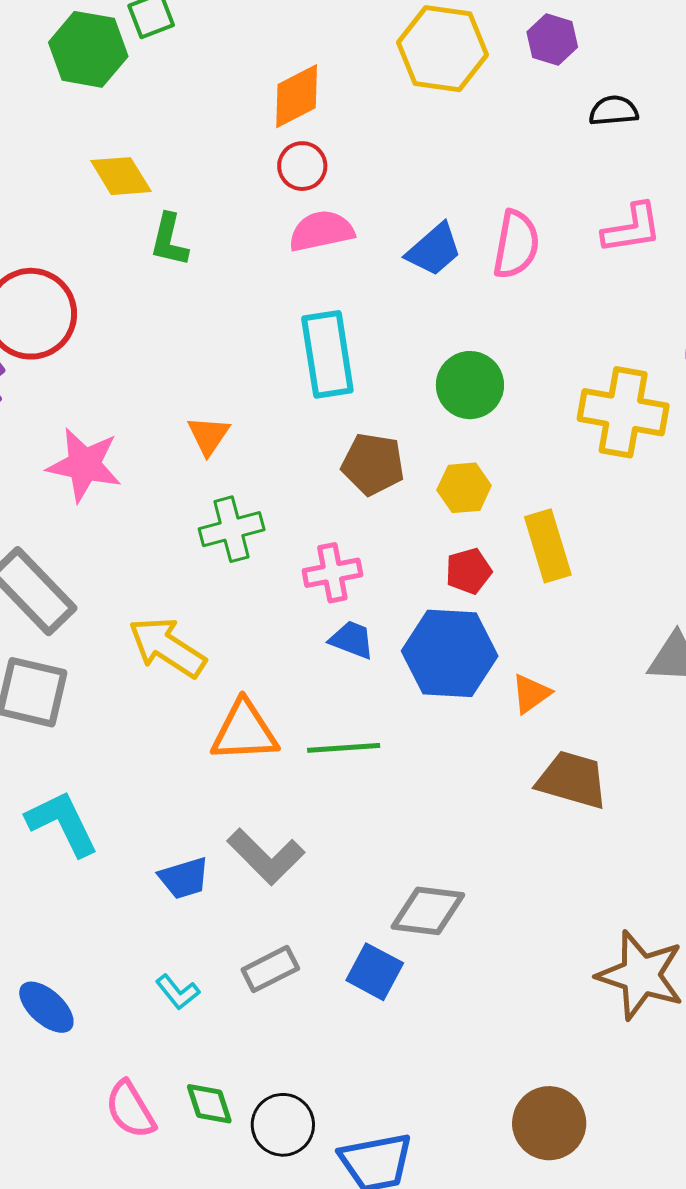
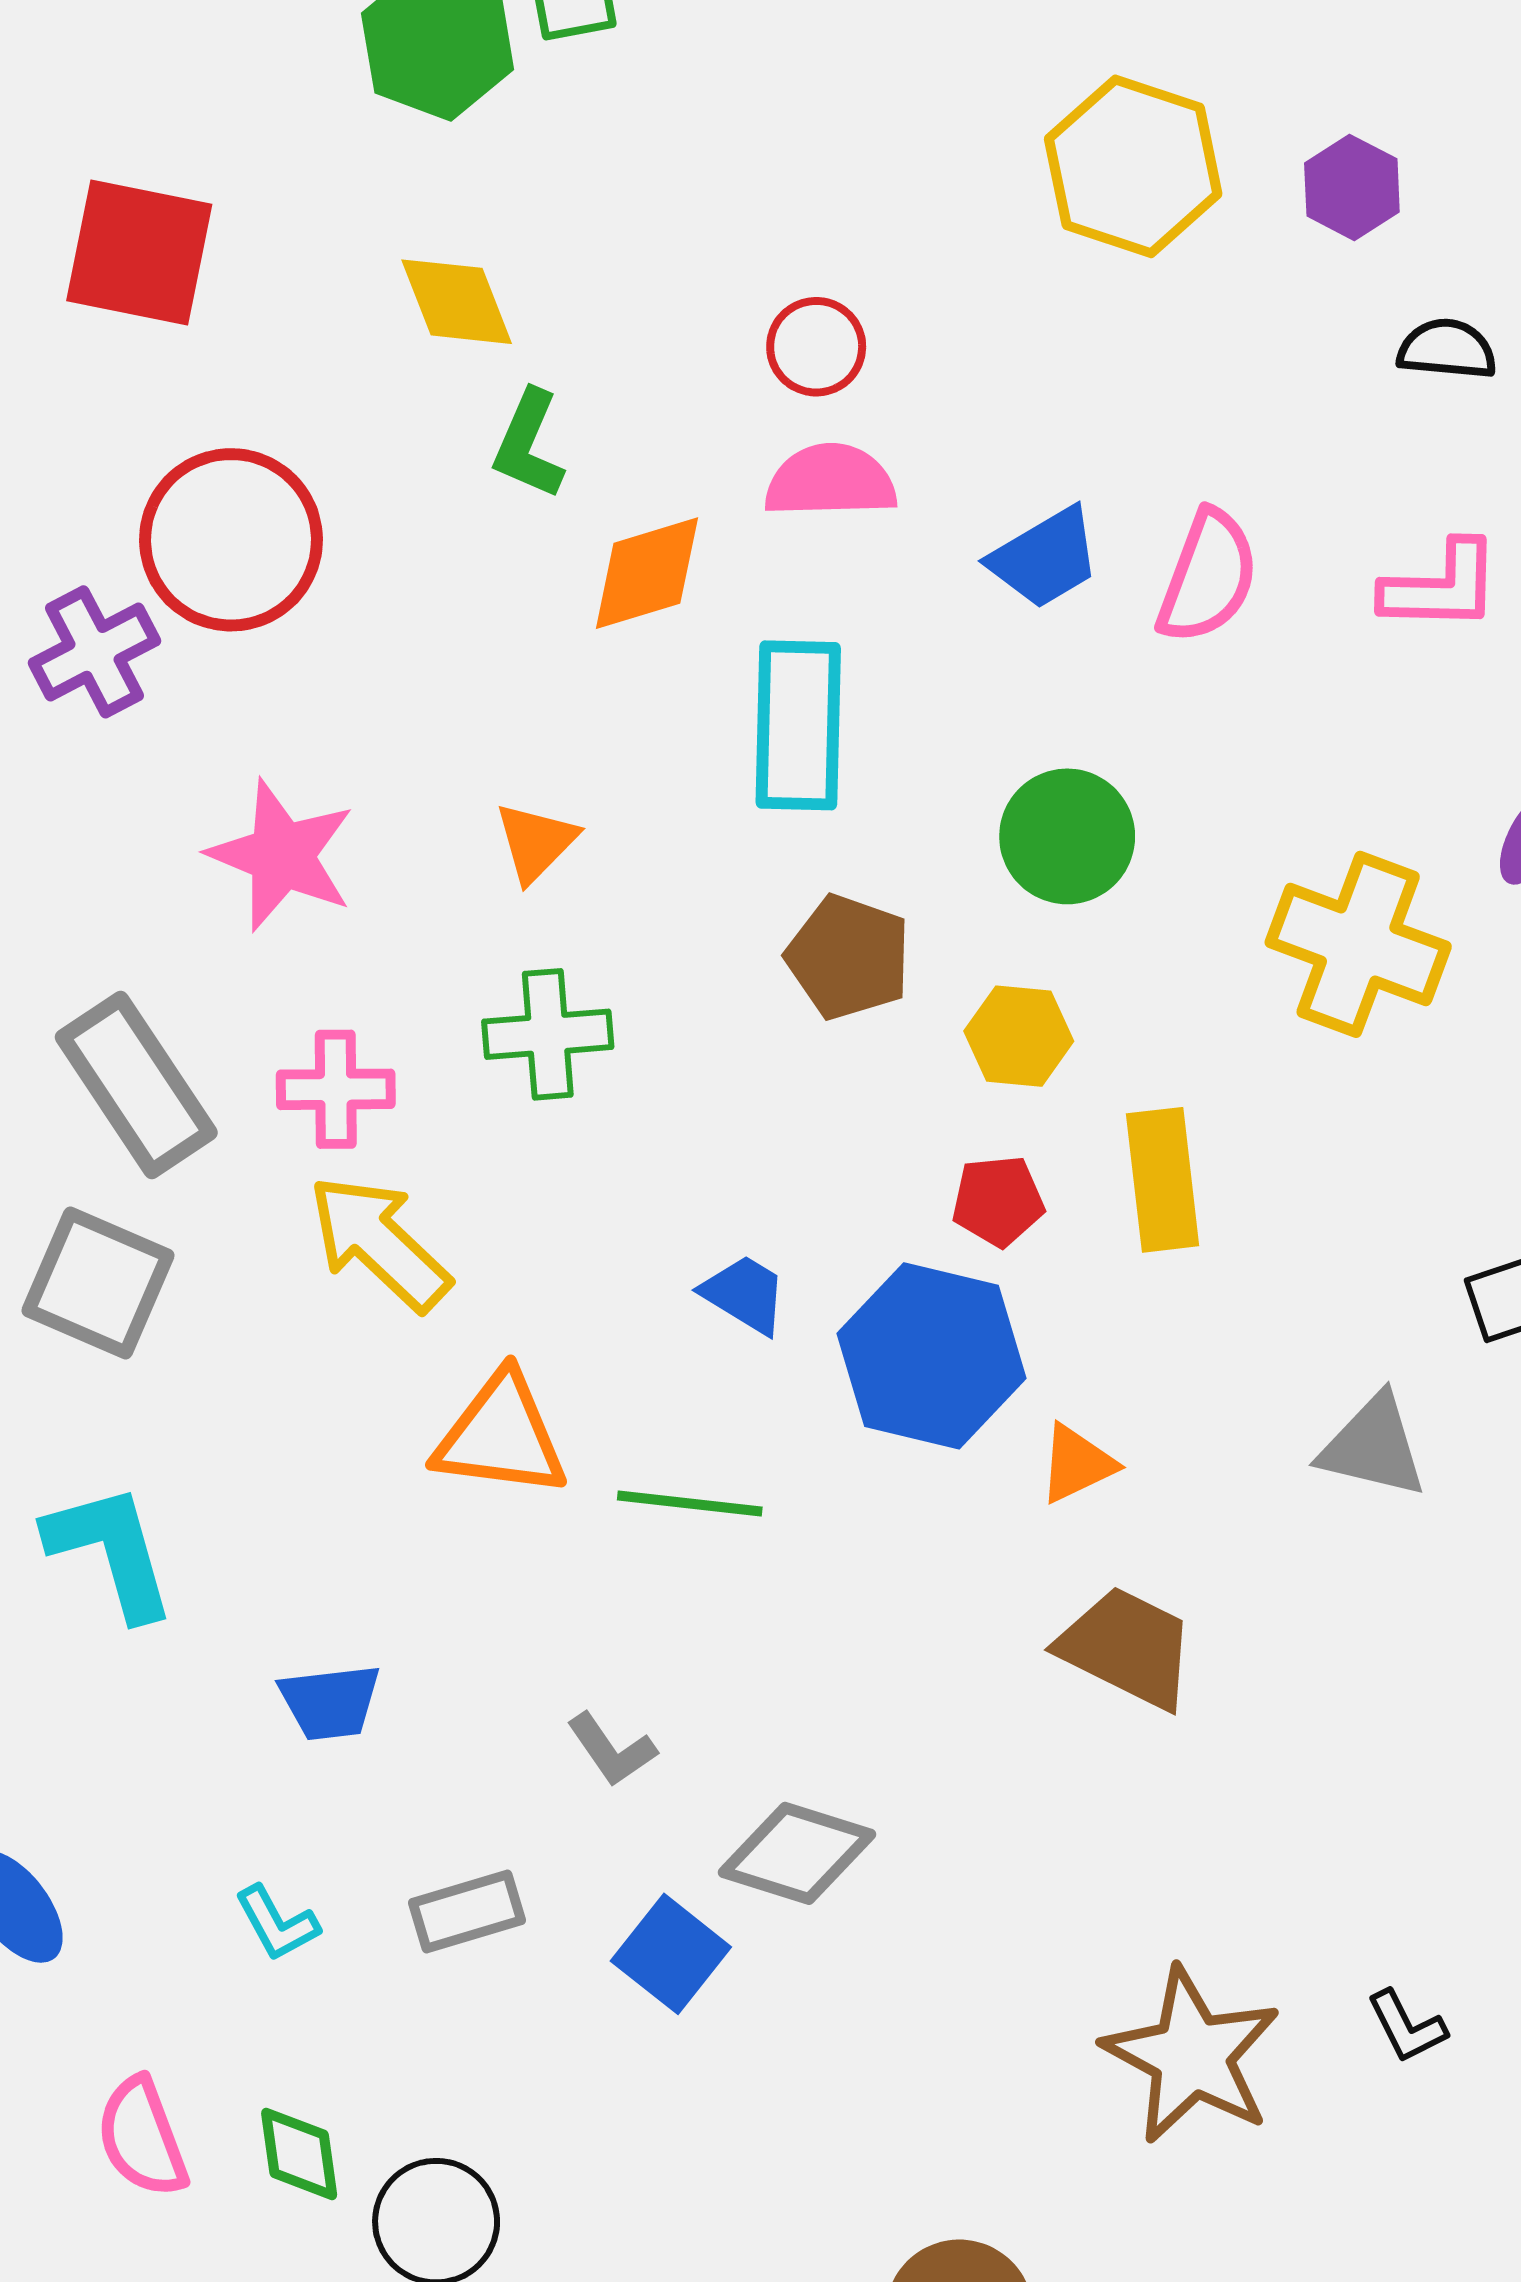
orange diamond: (297, 96) -> (647, 573), moved
pink cross: (332, 573) -> (336, 1089), moved
gray L-shape: (266, 857) -> (612, 1750), moved, size x0.6

